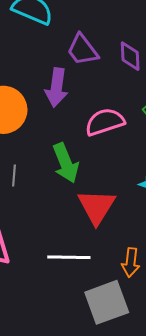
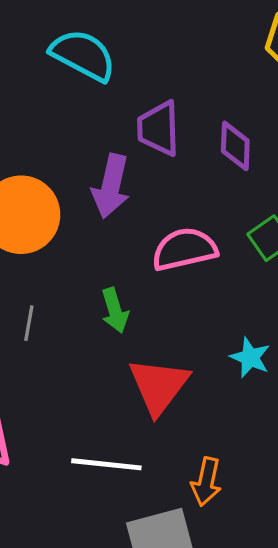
purple trapezoid: (82, 50) -> (159, 128), turned 30
green arrow: (66, 163) -> (115, 310), size x0.7

